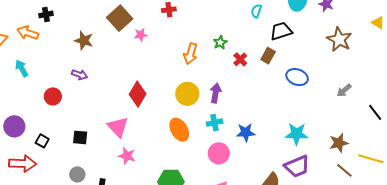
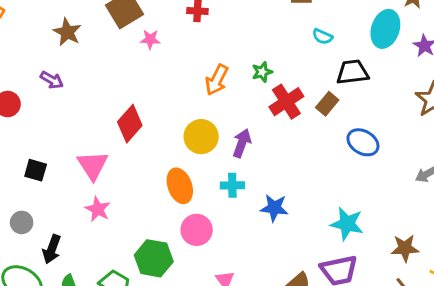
cyan semicircle: (256, 11) -> (322, 37), turned -96
red cross: (240, 59) -> (286, 102), size x1.6
pink circle: (219, 153) -> (197, 230), moved

